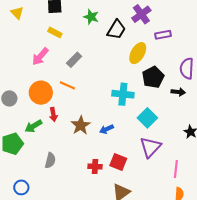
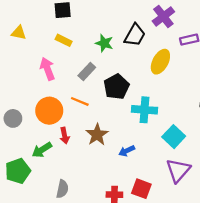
yellow triangle: (17, 13) -> (19, 33), moved, turned -32
green star: (91, 17) -> (104, 43), moved
pink arrow: (40, 56) -> (47, 69), turned 120
black pentagon: (153, 77) -> (116, 87), moved
brown star: (81, 125) -> (97, 135), moved

